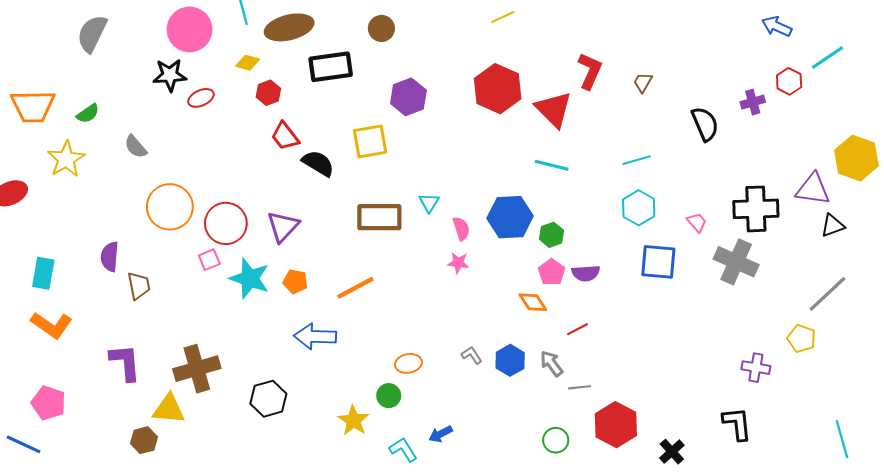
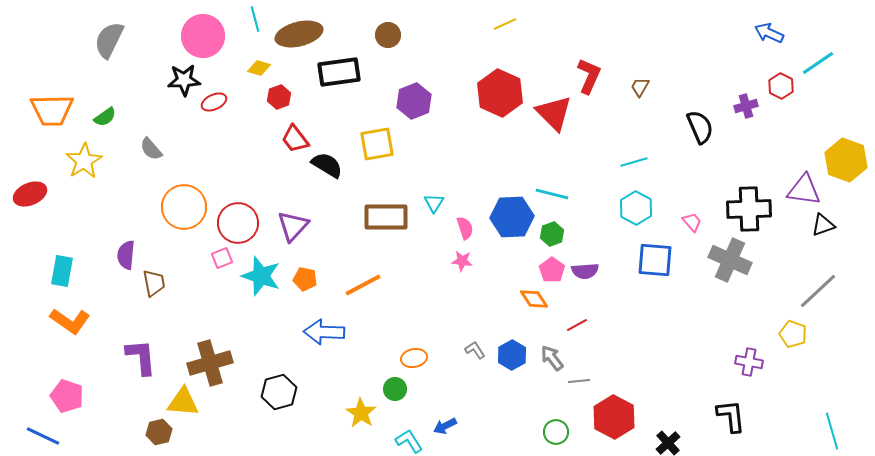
cyan line: (552, 165) -> (552, 194), moved

